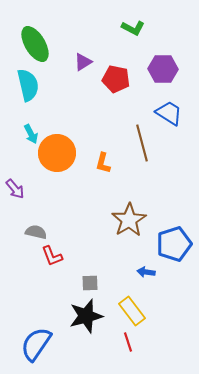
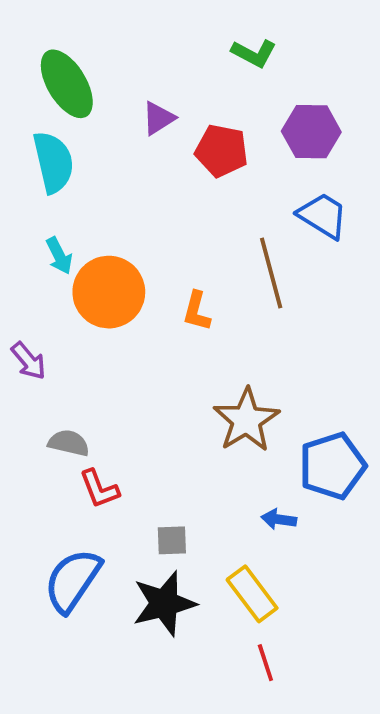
red line: (128, 342) -> (265, 663), moved
blue semicircle: (36, 344) -> (73, 581), moved

